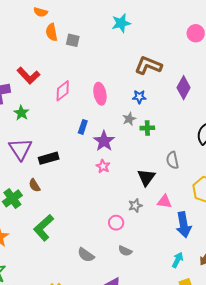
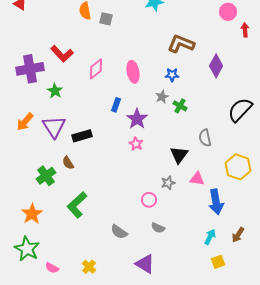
green cross: (147, 128) -> (180, 106), turned 32

